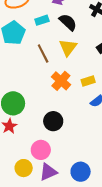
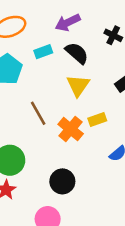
brown line: (43, 54) -> (38, 113), moved
yellow rectangle: (88, 81) -> (97, 119), moved

